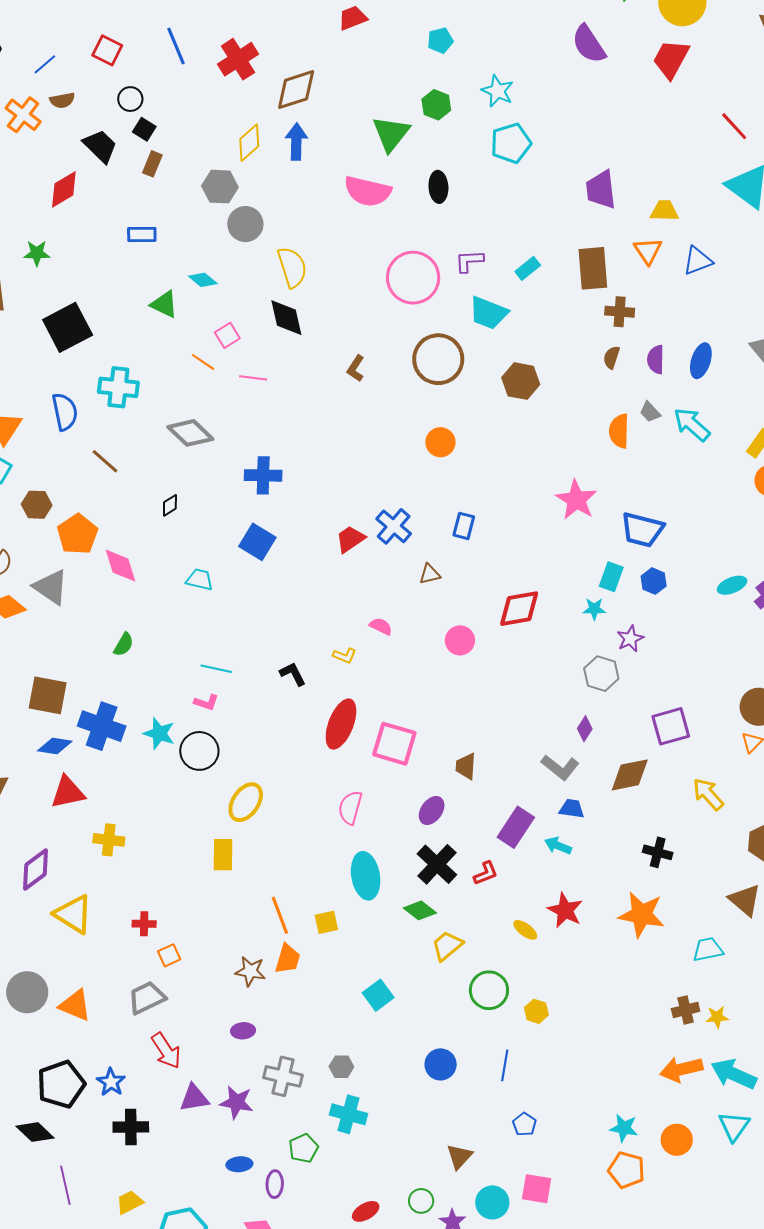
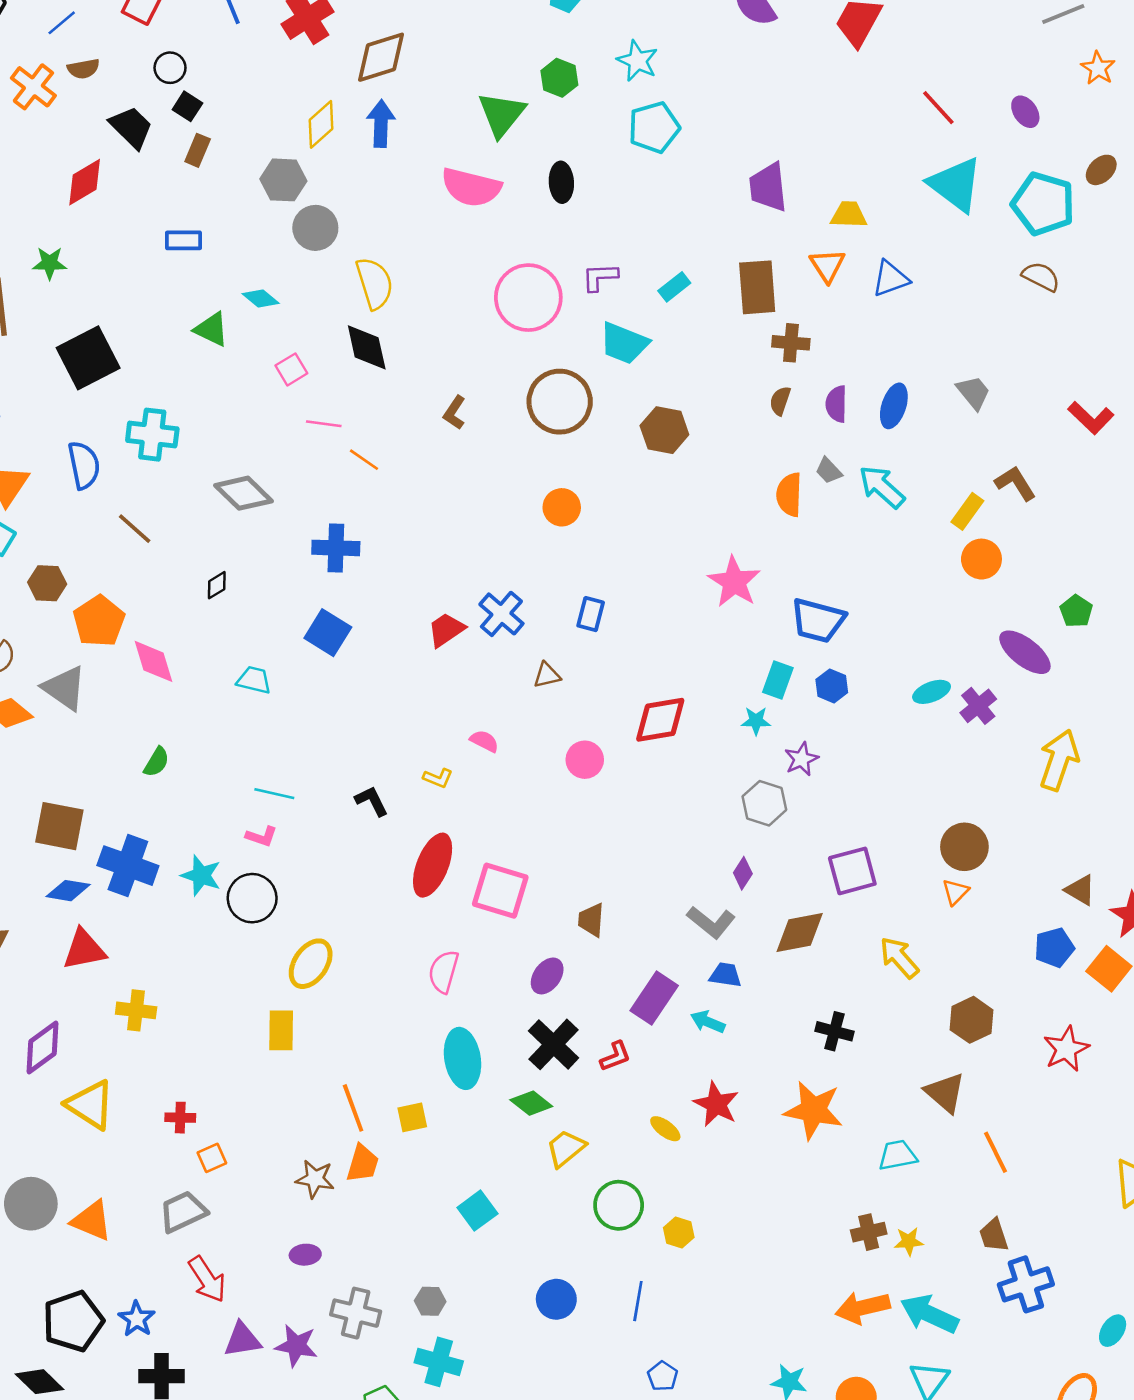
orange line: (203, 362) -> (364, 460), moved

